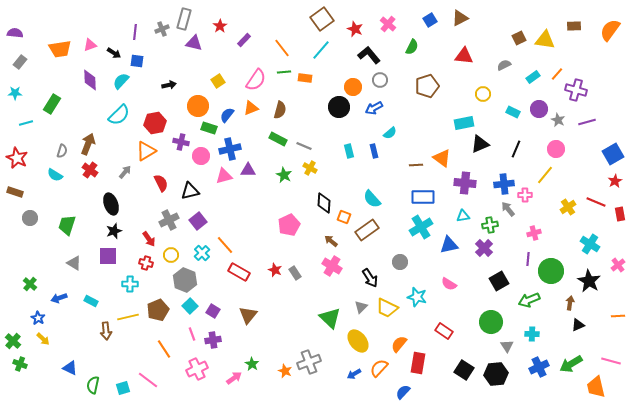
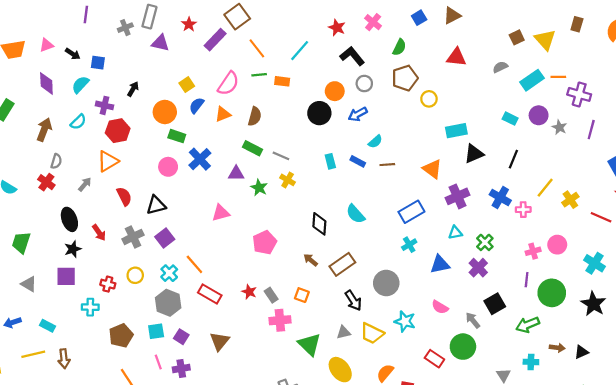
brown square: (322, 19) -> (237, 17), moved
brown rectangle: (574, 26) -> (577, 24), turned -72
purple line: (135, 32) -> (86, 14), moved
purple rectangle: (244, 40) -> (215, 40), size x1.5
yellow triangle: (545, 40) -> (545, 40), turned 40
orange line: (557, 74) -> (558, 77), turned 48
cyan rectangle: (533, 77) -> (532, 80), size x1.5
black arrow: (169, 85) -> (133, 89), turned -48
brown pentagon: (427, 86) -> (405, 78), moved
yellow circle: (483, 94) -> (429, 99), moved
cyan semicircle: (119, 115) -> (78, 122), size x0.7
blue semicircle: (227, 115) -> (197, 105), moved
purple line: (587, 122) -> (591, 130), turned -60
purple cross: (181, 142) -> (105, 105), moved
brown arrow: (88, 144) -> (44, 130), moved
blue cross: (230, 149) -> (200, 159), turned -30
pink circle: (556, 149) -> (557, 245), moved
gray semicircle: (62, 151) -> (56, 161), moved
blue rectangle: (374, 151) -> (358, 161), turned -48
brown line: (416, 165) -> (387, 165), moved
purple triangle: (248, 170) -> (236, 173), moved
pink triangle: (224, 176) -> (221, 213), moved
purple cross: (465, 183) -> (457, 196), turned -30
blue cross: (504, 184) -> (500, 197), turned 36
blue rectangle: (423, 197) -> (411, 212), turned -30
black diamond: (324, 203) -> (319, 224), moved
yellow cross: (568, 207) -> (570, 200), moved
gray arrow: (508, 209) -> (473, 320), moved
orange square: (344, 217) -> (302, 295), moved
green cross: (490, 225) -> (485, 242), turned -35
cyan cross: (421, 227) -> (409, 245), size x0.6
brown rectangle: (367, 230) -> (342, 264), moved
red arrow: (149, 239) -> (99, 233), moved
gray circle: (400, 262) -> (386, 283), size x1.5
pink cross: (332, 266) -> (280, 320), moved, turned -36
gray hexagon: (185, 280) -> (168, 303), moved
brown arrow: (570, 303) -> (557, 348), moved, turned 88
cyan square: (190, 306) -> (156, 331), turned 35
gray triangle: (361, 307) -> (343, 332), turned 32
yellow line: (128, 317) -> (33, 354), moved
green circle: (491, 322) -> (463, 347), moved

